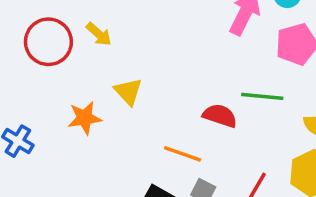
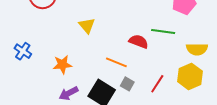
orange star: (85, 118) -> (62, 65), moved

